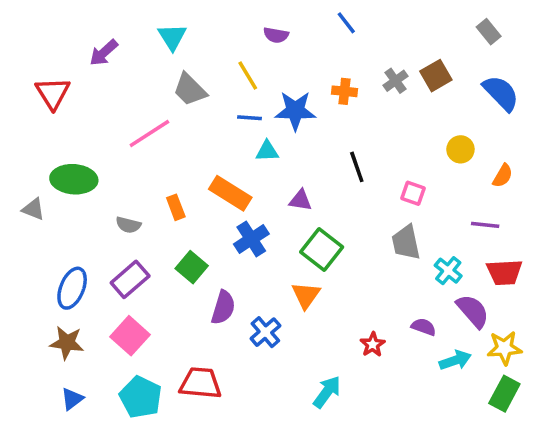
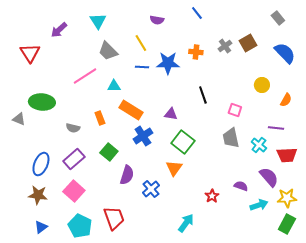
cyan triangle: (267, 151) -> (114, 86), moved
cyan cross: (448, 271) -> (259, 145), moved
red trapezoid: (200, 383) -> (114, 218), turned 65

